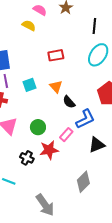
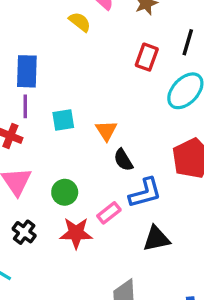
red rectangle: (56, 55) -> (147, 57), moved, turned -70
black cross: (27, 158) -> (24, 232), moved

